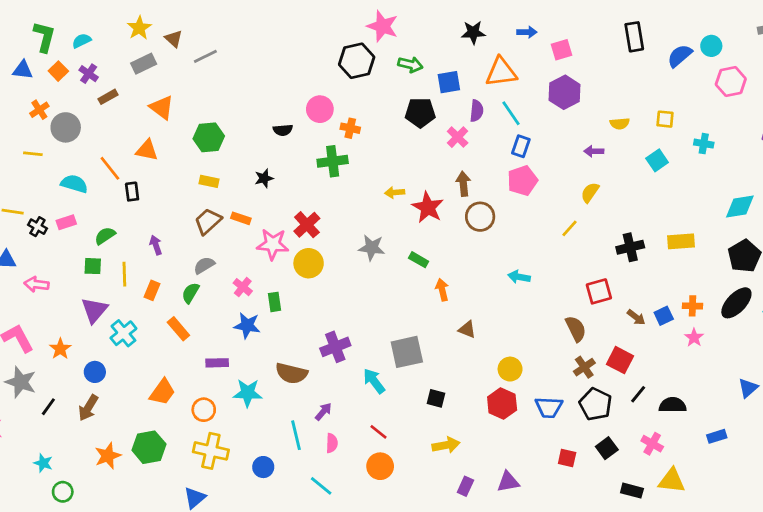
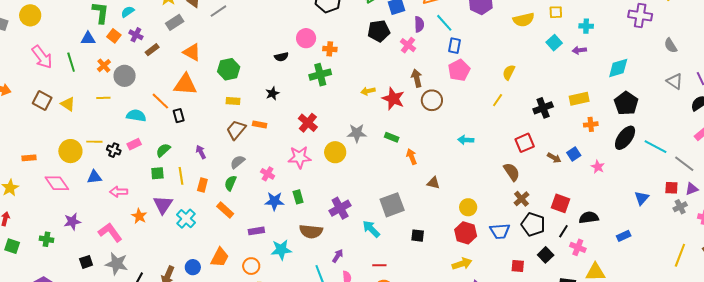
yellow semicircle: (620, 124) -> (524, 20), size x1.5
orange triangle: (147, 150) -> (185, 84), size x1.4
purple arrow: (594, 151) -> (579, 50), moved
pink star: (273, 244) -> (300, 157), moved
yellow circle: (309, 263) -> (335, 152), moved
green rectangle: (274, 302) -> (298, 197), moved
orange cross: (692, 306) -> (591, 124), moved
orange star: (60, 349) -> (139, 216), moved
red square: (620, 360) -> (561, 203), moved
blue circle: (95, 372) -> (193, 267), moved
black line: (638, 394) -> (563, 231), moved
red line: (378, 432) -> (379, 265), turned -32
yellow arrow: (446, 445) -> (462, 264), moved

